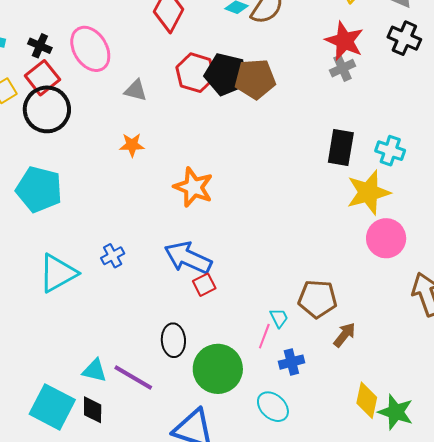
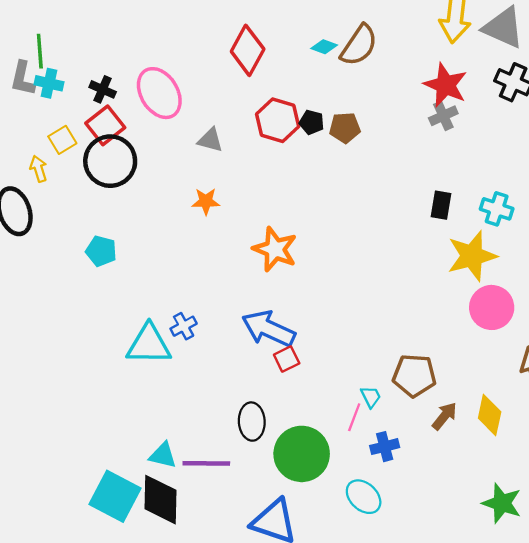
black pentagon: (226, 74) -> (312, 122), size x0.5
brown pentagon: (255, 79) -> (345, 128), size x0.7
black rectangle: (341, 148) -> (441, 205), size x0.7
cyan pentagon: (39, 189) -> (101, 251), size x0.6
cyan triangle: (58, 273) -> (149, 345), moved, turned 30
purple line: (133, 378) -> (206, 463), turned -30
yellow diamond: (367, 400) -> (490, 415), moved
black diamond: (93, 410) -> (160, 500), size x1.6

